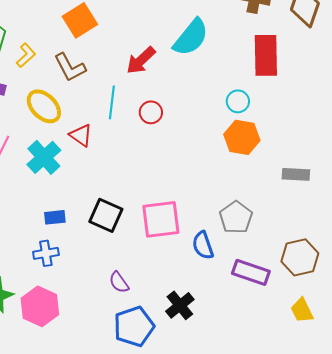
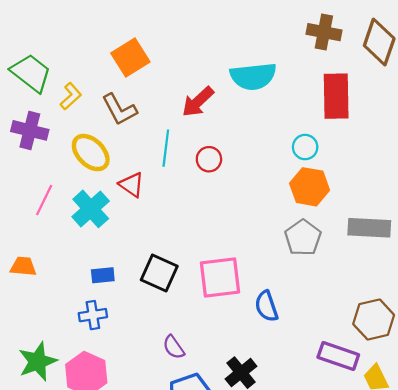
cyan semicircle: (191, 37) -> (253, 76), turned 45
gray rectangle: (296, 174) -> (369, 228), size x1.4
gray pentagon: (236, 217) -> (303, 238), moved
purple rectangle: (251, 272) -> (338, 356), moved

